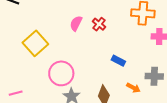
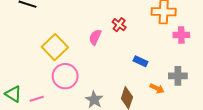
pink semicircle: (76, 23) -> (95, 37), moved
pink circle: (61, 73) -> (65, 76), moved

